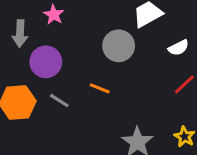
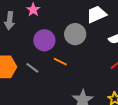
purple circle: (46, 62) -> (44, 40), moved

